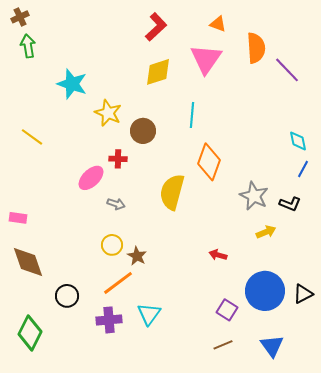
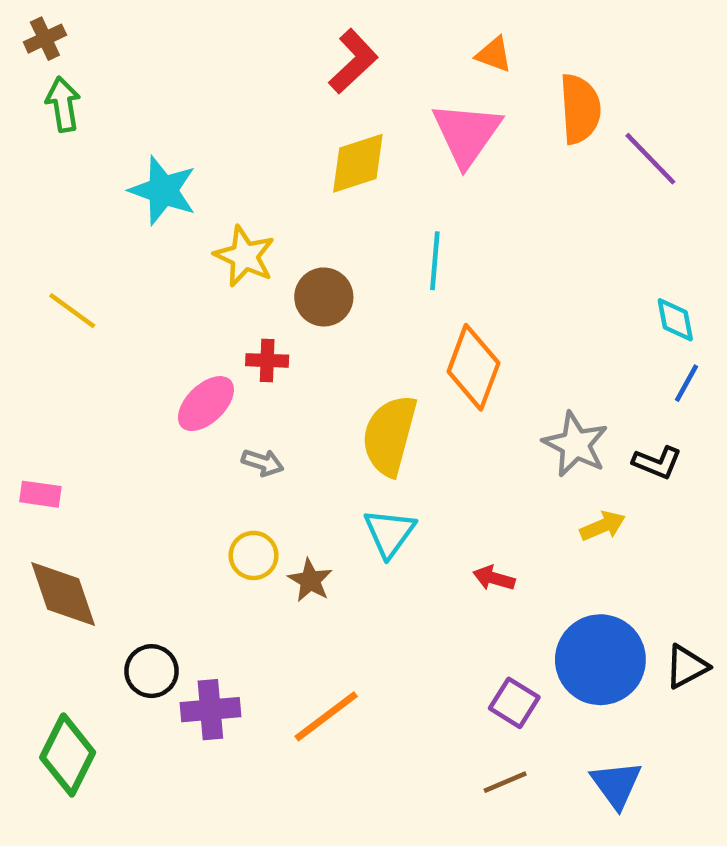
orange line: (118, 283) -> (326, 716), moved
cyan triangle: (149, 314) -> (390, 533), moved
purple cross: (109, 320) -> (210, 710), moved

